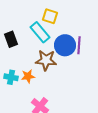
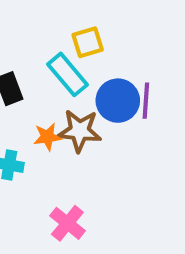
yellow square: (50, 16) -> (88, 42), turned -35
orange star: (28, 76) -> (47, 137), moved

